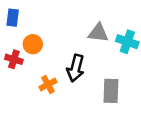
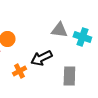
black arrow: (76, 68) -> (41, 58), turned 50

